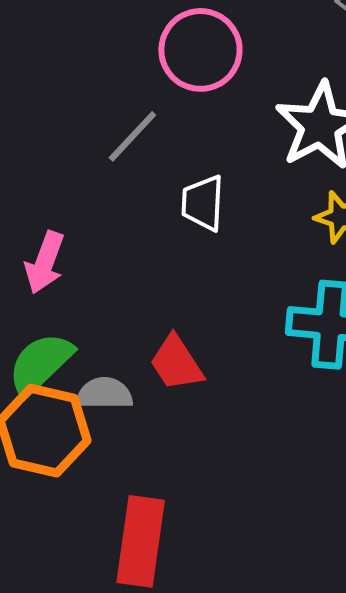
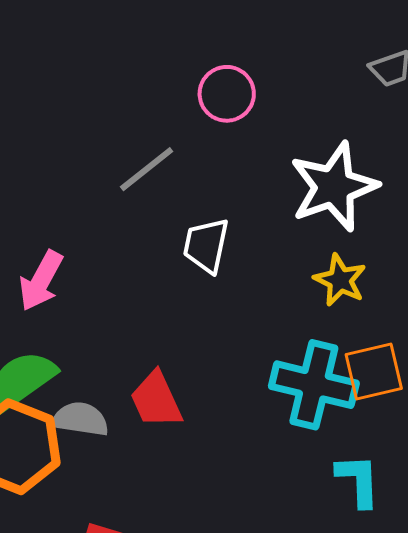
pink circle: (200, 50) -> (227, 94), size x0.7

